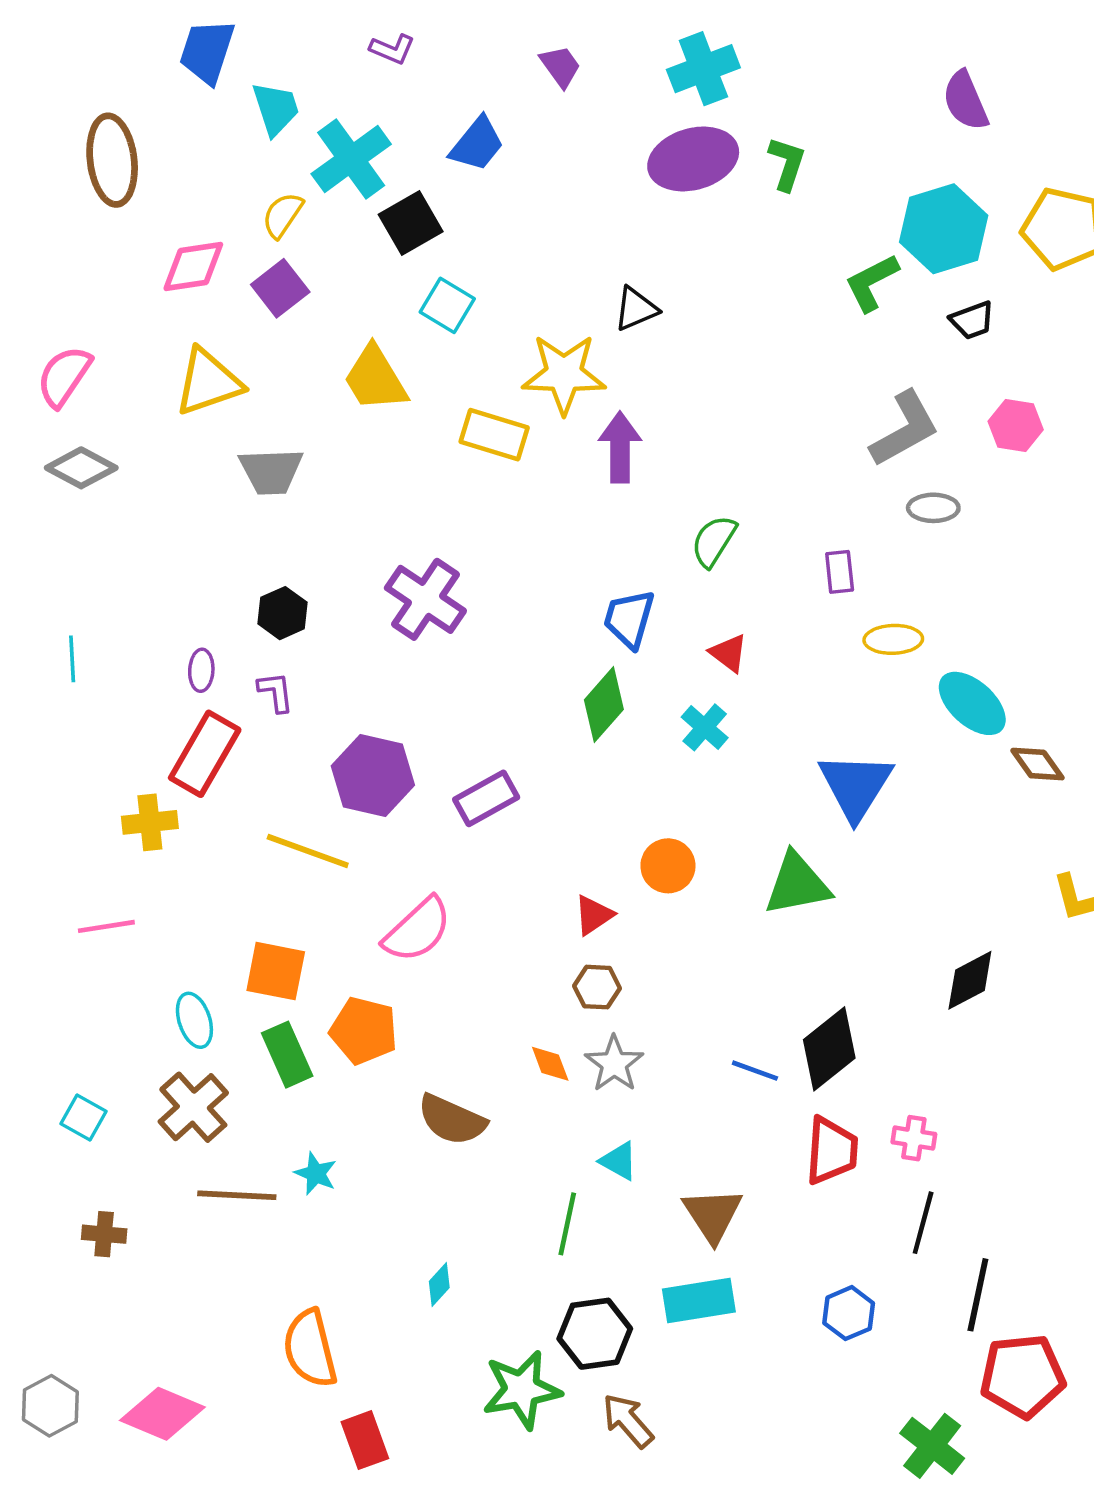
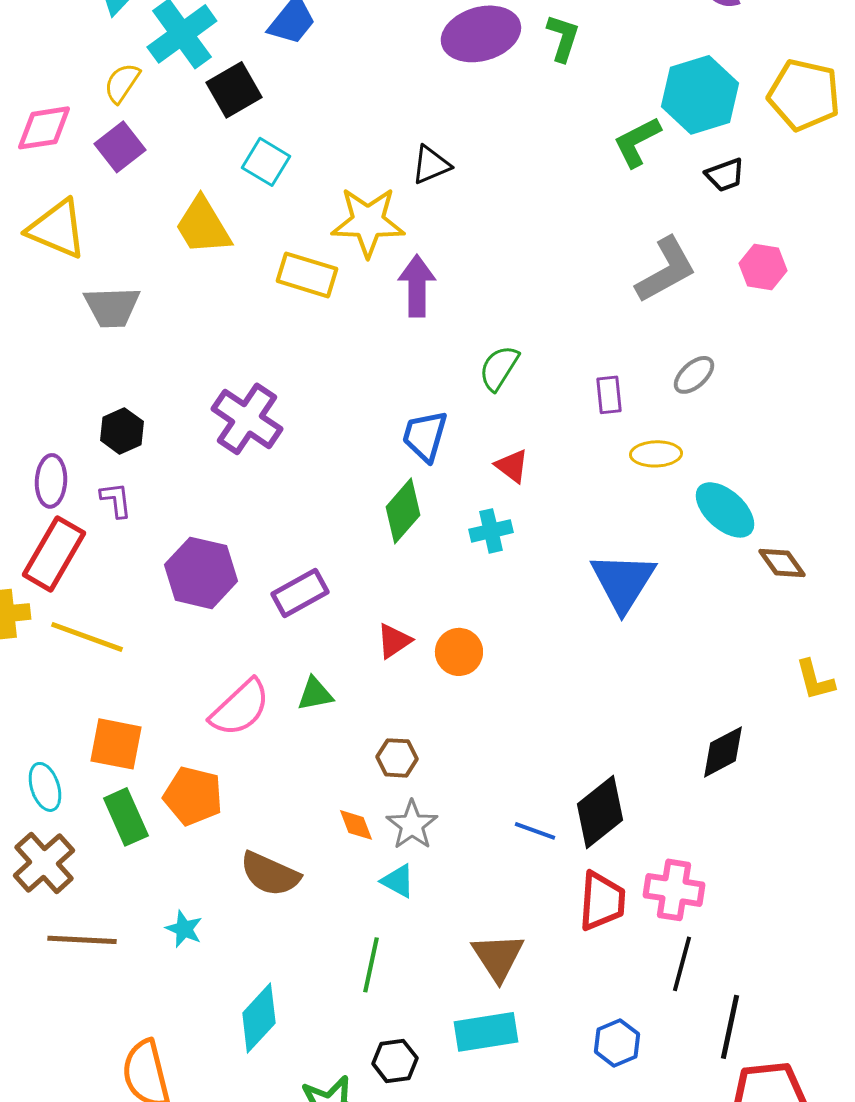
yellow triangle: (208, 382) -> (57, 229), turned 42
gray ellipse: (933, 508) -> (694, 375), moved, turned -42
purple ellipse: (201, 670) -> (51, 481), size x1.4
cyan cross: (705, 727) -> (491, 531), turned 36
yellow line: (308, 851) -> (87, 637), moved
green triangle: (797, 884) -> (315, 694), moved, size x0.6
red triangle: (594, 915) -> (394, 641), moved
pink cross: (914, 1138) -> (674, 890), size x1.5
cyan triangle: (619, 1161) -> (398, 881), moved
cyan star: (316, 1174) -> (184, 929), moved
cyan diamond: (439, 1284) -> (259, 1018), size x1.8
black hexagon: (595, 1334) -> (395, 1061), size x0.7

